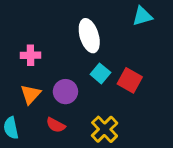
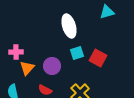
pink cross: (31, 55) -> (16, 52), moved
cyan square: (100, 73) -> (77, 53), turned 32

